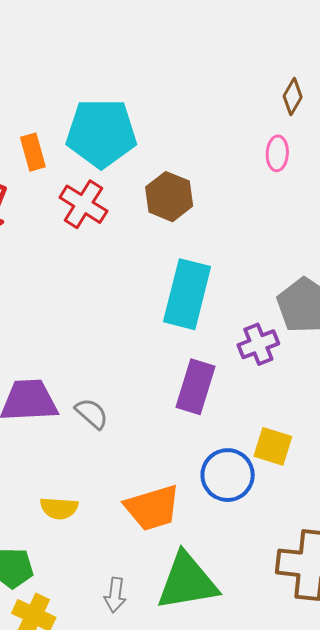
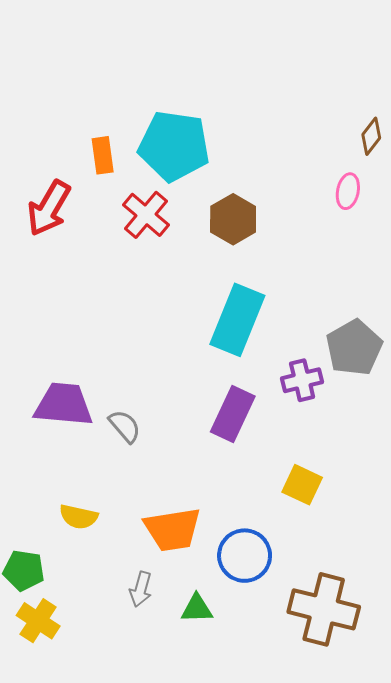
blue circle: (228, 475) -> (245, 556), moved
green triangle: (187, 582) -> (197, 609), size x0.5
gray arrow: (115, 595) -> (141, 589), moved

